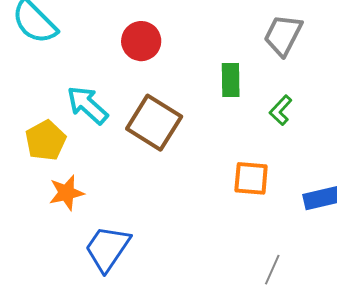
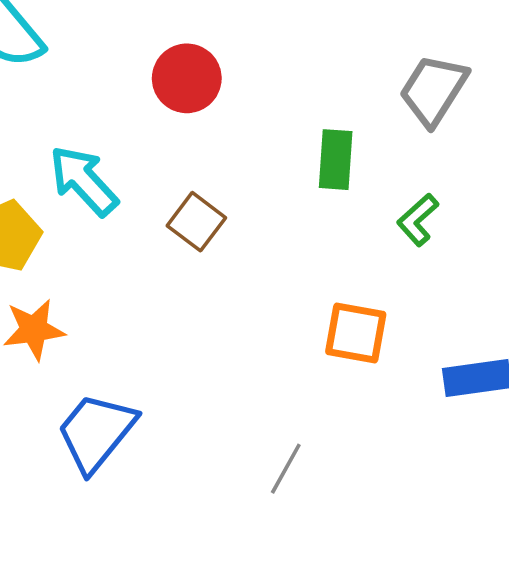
brown square: (154, 123) -> (196, 222), size x0.6
gray line: (272, 270) -> (286, 469), moved

